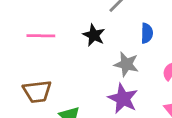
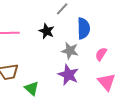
blue semicircle: (147, 33) -> (84, 28), size x1.5

